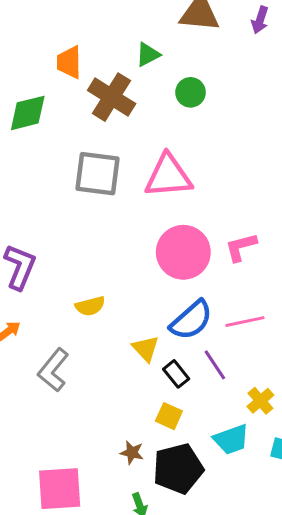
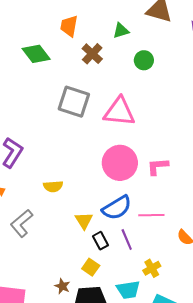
brown cross: (112, 97) -> (92, 54), size x0.7
green diamond: (28, 113) -> (36, 54), turned 56

